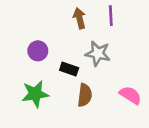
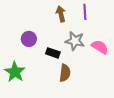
green star: (35, 94) -> (15, 72), moved, turned -30
pink semicircle: (130, 95) -> (100, 47), moved

